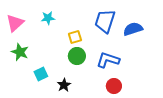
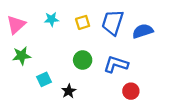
yellow square: (75, 37) -> (83, 22), moved
green star: (20, 52) -> (21, 56), turned -30
red circle: (114, 86) -> (131, 91), moved

